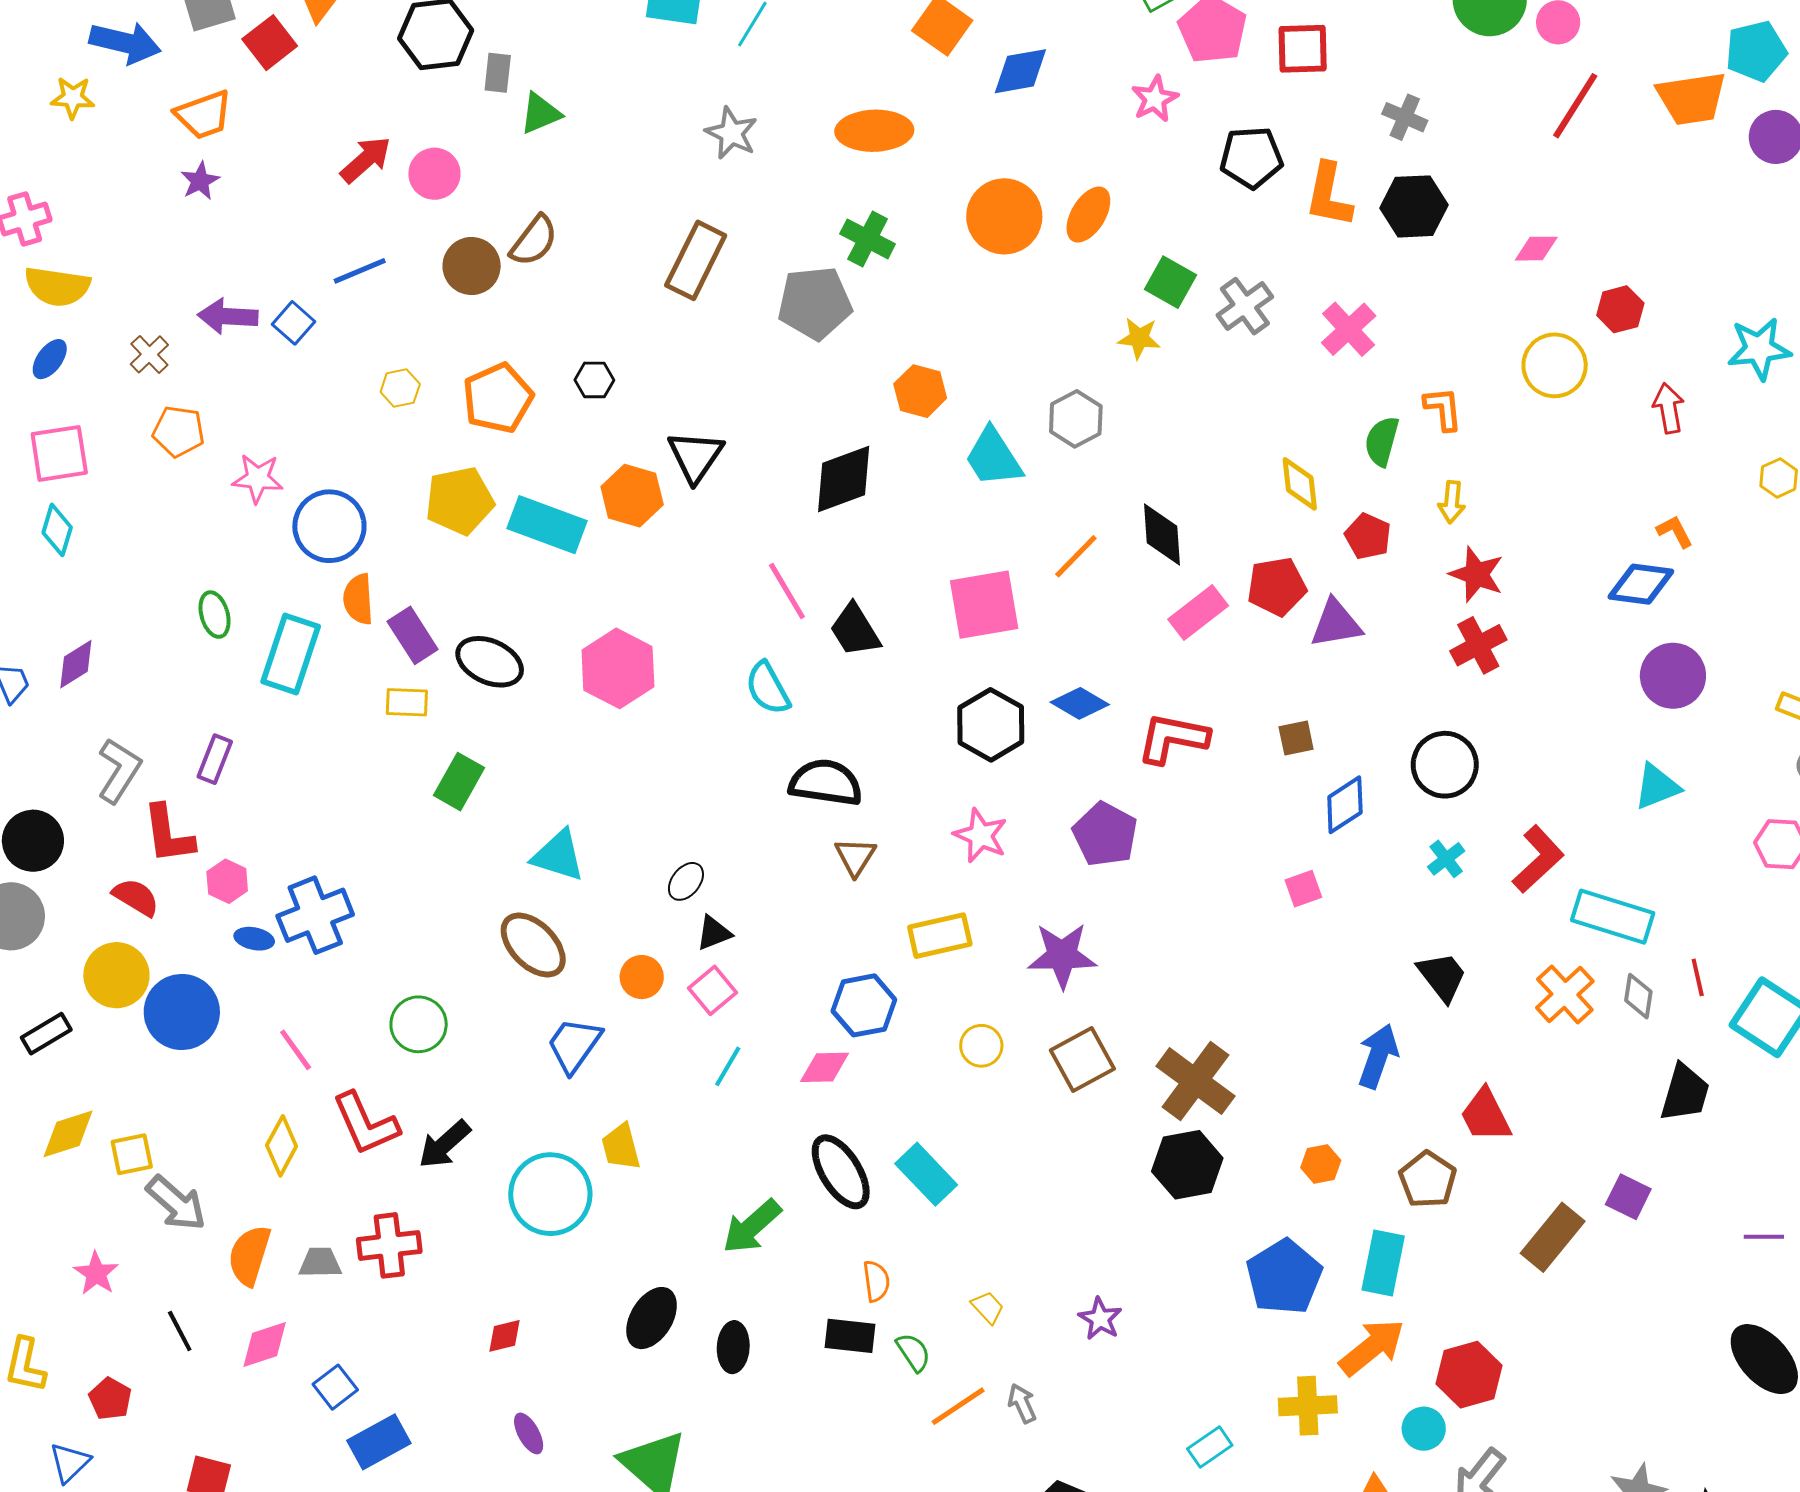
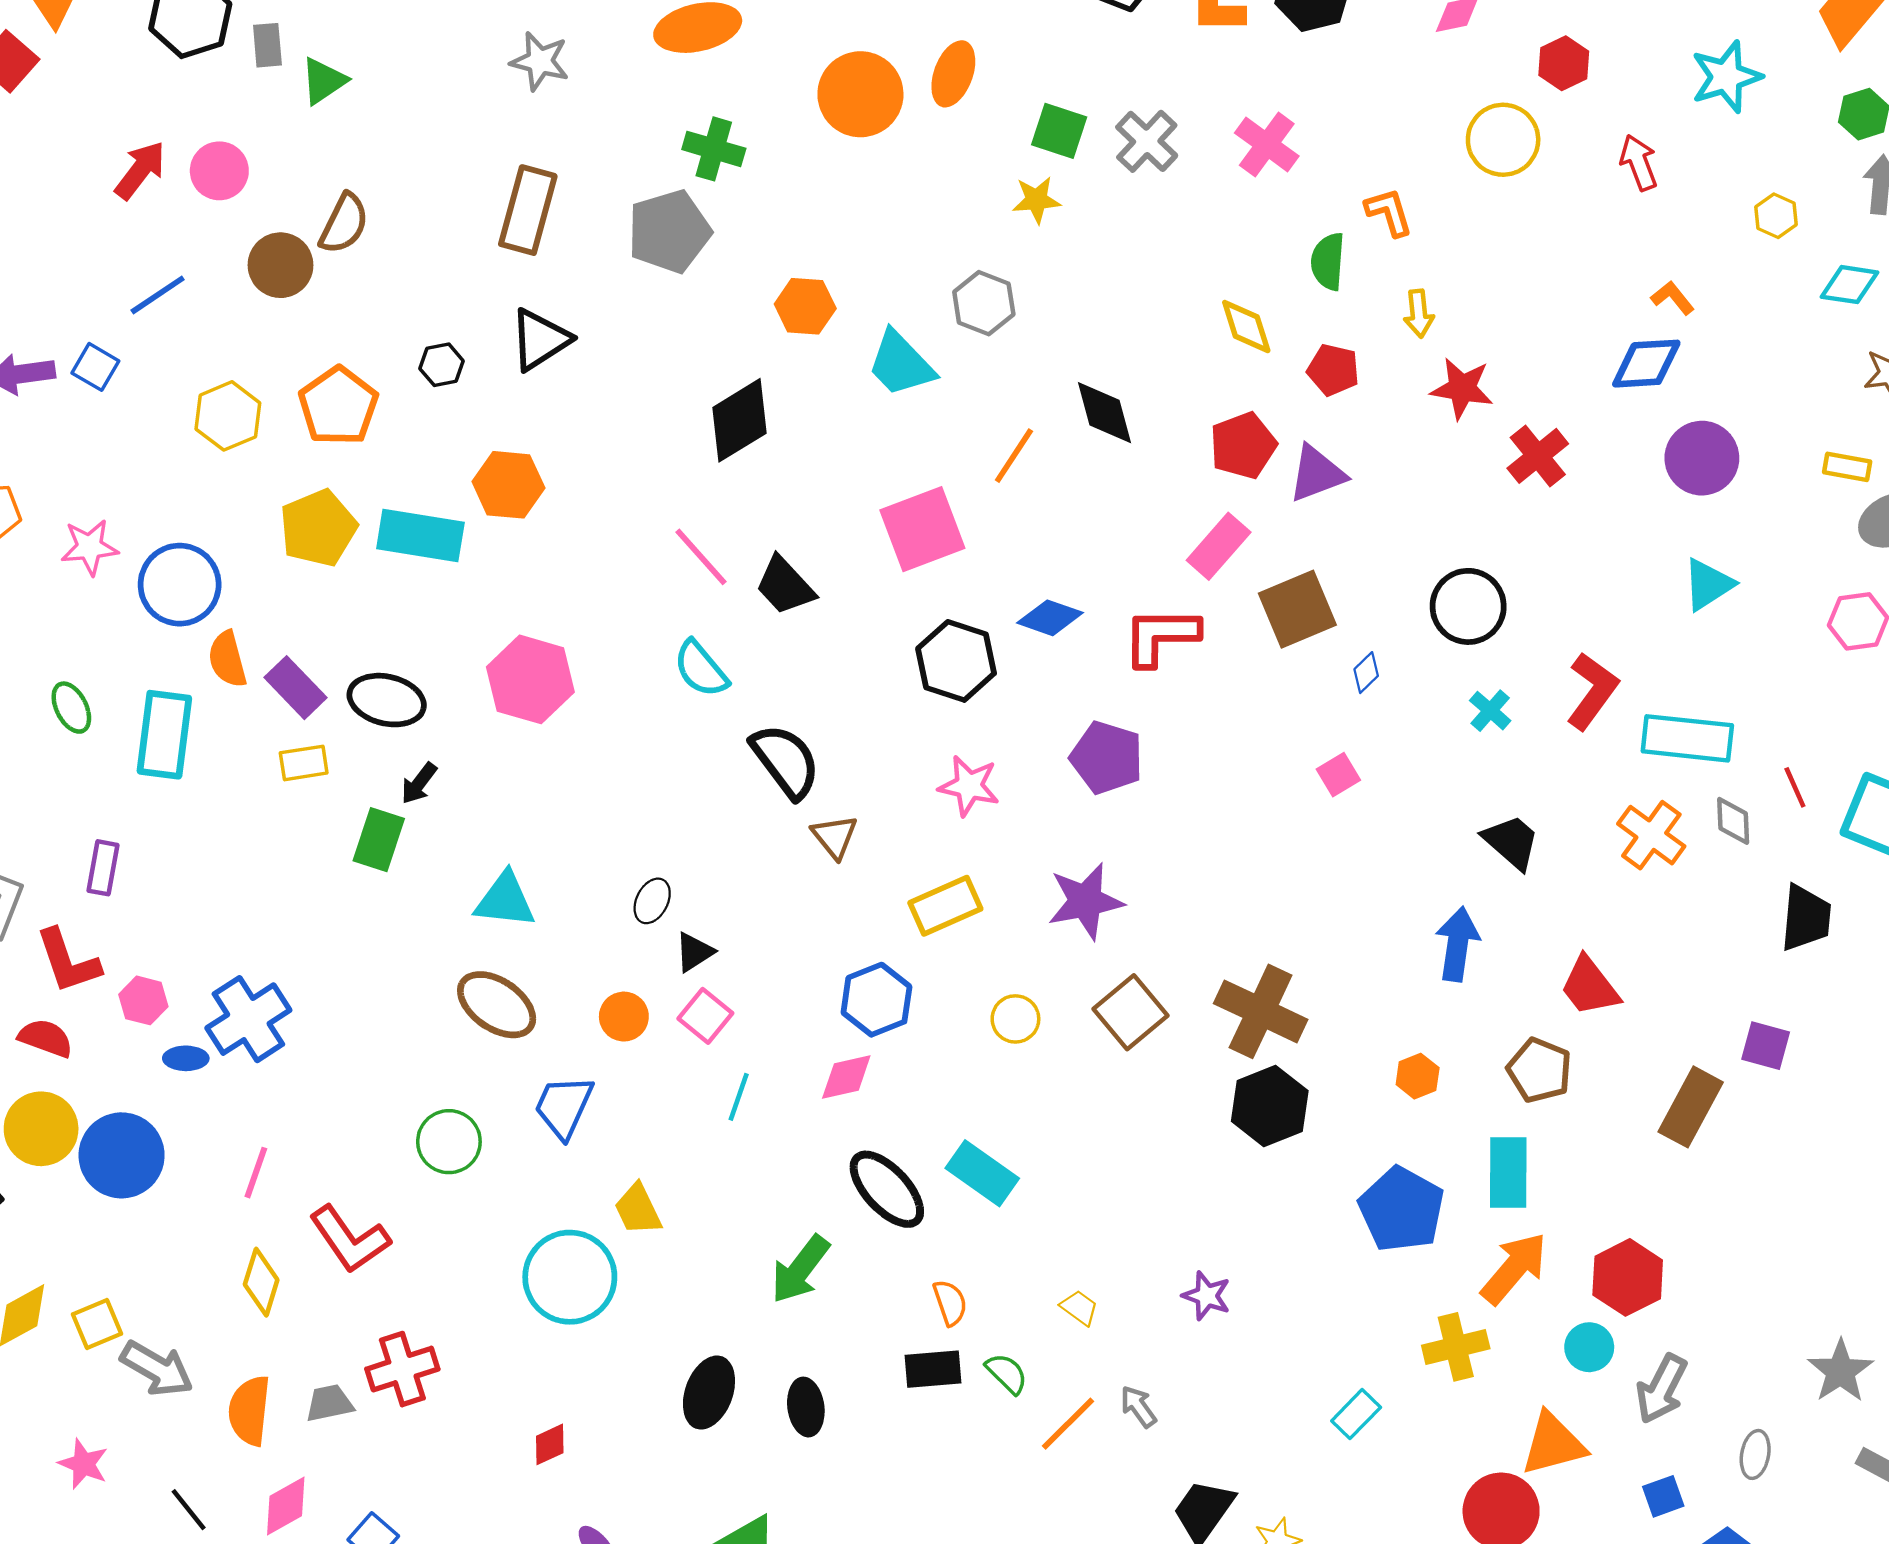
yellow hexagon: (400, 388) -> (228, 416), size x1.5
black triangle: (695, 456) -> (540, 340), moved, turned 34
pink rectangle: (1198, 613) -> (1219, 546), moved
red cross: (1478, 645) -> (1538, 456), moved
brown square: (1296, 738) -> (1297, 609), size x1.8
black semicircle: (826, 783) -> (786, 761), turned 56
blue diamond: (1345, 805) -> (1366, 673), size x0.6
green circle: (419, 1024) -> (449, 1142), moved
pink line: (296, 1050) -> (256, 1173), turned 66
black arrow: (444, 1144) -> (419, 783), moved, size x0.7

